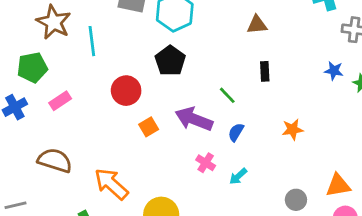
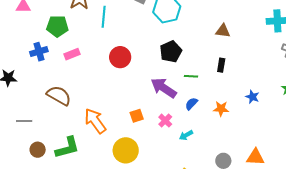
black pentagon: (170, 61) -> (171, 52), moved
blue star: (334, 71) -> (252, 97), moved
green line: (227, 95) -> (191, 76), turned -56
orange square: (149, 127) -> (137, 116), moved
orange star: (293, 129) -> (221, 109), moved

